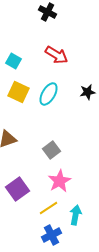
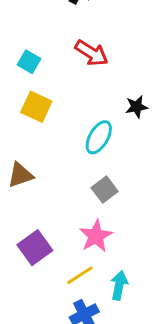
cyan ellipse: (49, 94) -> (99, 137), moved
gray square: (52, 150) -> (105, 190), moved

